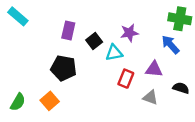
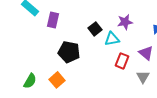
purple rectangle: (68, 31) -> (53, 20), moved
purple triangle: (154, 69) -> (146, 53), turned 35
gray triangle: (150, 97) -> (143, 77), turned 40

